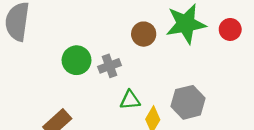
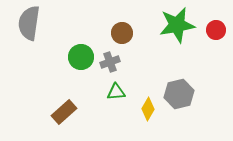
brown circle: (144, 34) -> (122, 33), moved
green triangle: (130, 100) -> (116, 92), moved

